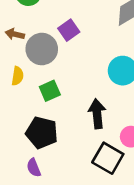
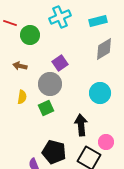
gray circle: (42, 49) -> (50, 84), moved
black pentagon: (42, 133) -> (54, 152), moved

